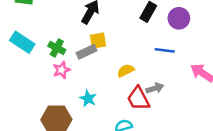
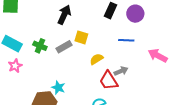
yellow square: (98, 41) -> (81, 37), moved, turned 32
pink star: (62, 70) -> (15, 66), moved
cyan star: (88, 99) -> (58, 88), moved

